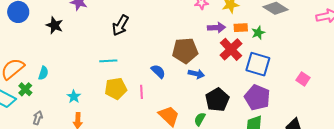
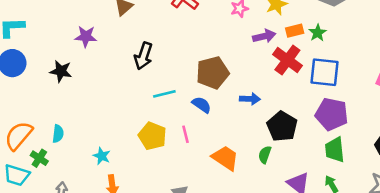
brown pentagon: (185, 51) -> (212, 73), moved
cyan line: (108, 61) -> (164, 94), moved
yellow pentagon: (116, 88) -> (152, 136), turned -30

